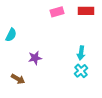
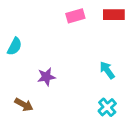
cyan arrow: (81, 53) -> (107, 70), turned 136
cyan cross: (81, 71) -> (107, 107), moved

